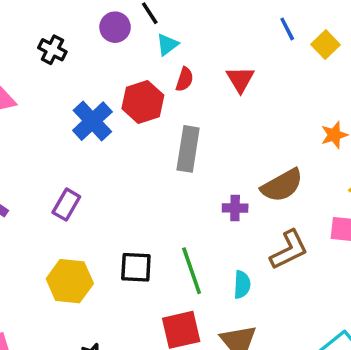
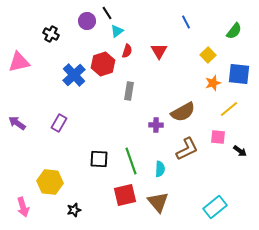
yellow square: (325, 45) -> (208, 55), moved
gray rectangle: (188, 149) -> (129, 91), size x0.7
yellow hexagon: (70, 281) -> (50, 182), moved

